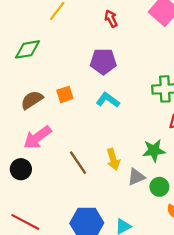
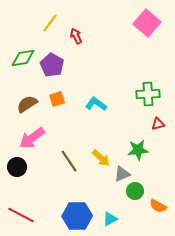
red arrow: (111, 19) -> (76, 36), moved
purple pentagon: (103, 62) -> (52, 65), moved, turned 30
yellow arrow: (113, 159) -> (101, 158), turned -30
green circle: (159, 187) -> (135, 191), moved

